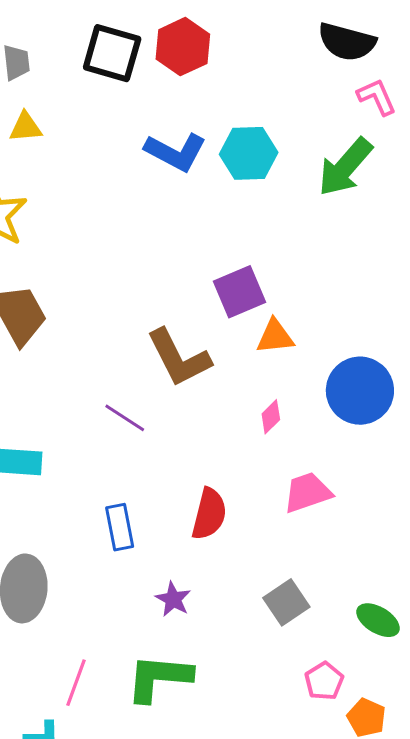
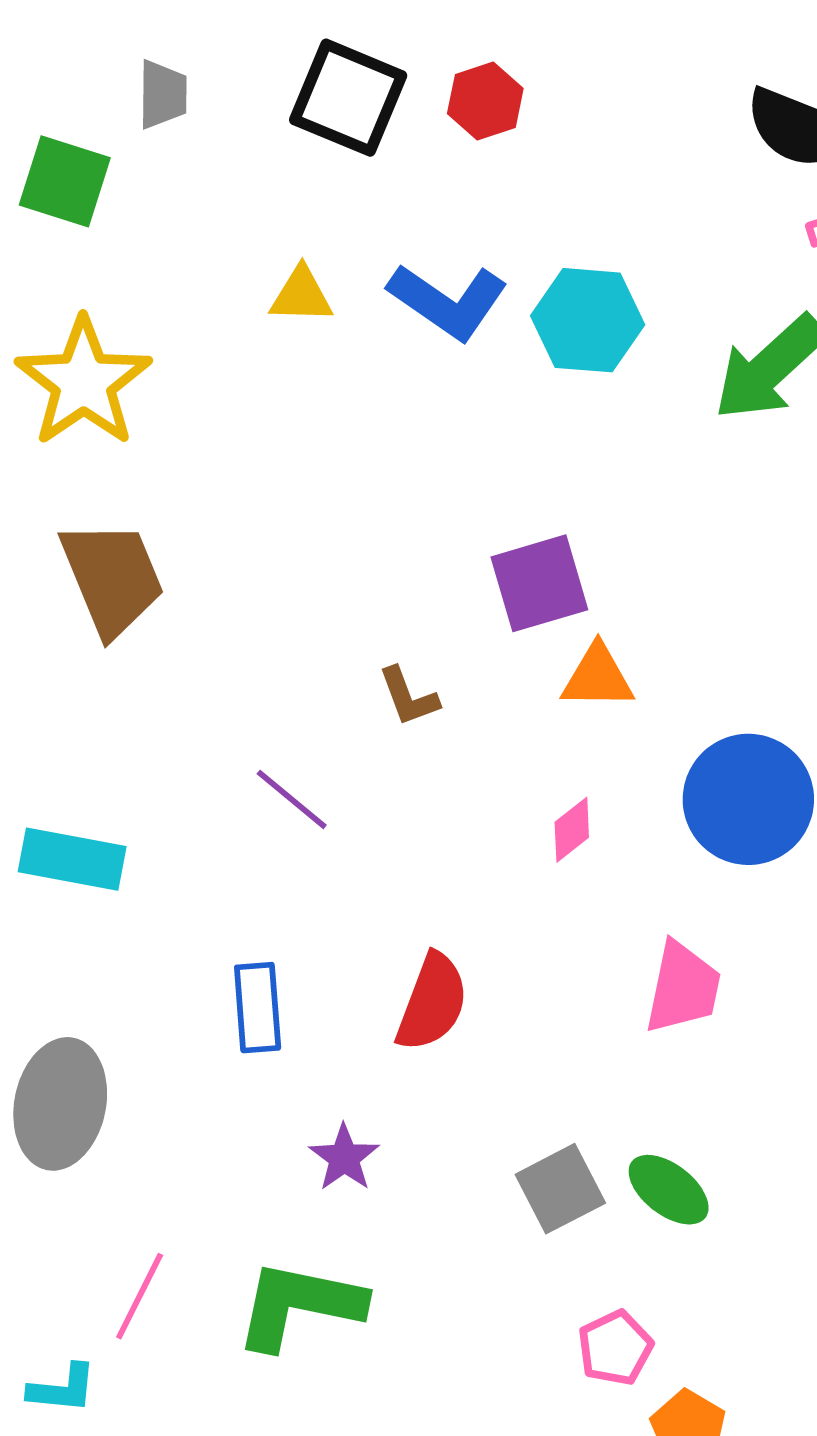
red hexagon: (183, 47) -> (485, 101), size x0.7
yellow triangle: (26, 127) -> (301, 295), moved
brown L-shape: (179, 358) -> (408, 697), size x0.5
pink trapezoid: (307, 492) -> (683, 988), moved, turned 114
green ellipse: (378, 620) -> (669, 1190), moved

